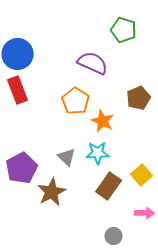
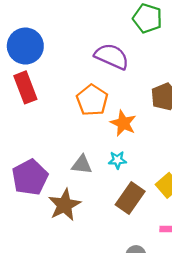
cyan star: (98, 153) -> (117, 160), size x0.7
gray triangle: (67, 157) -> (82, 165), turned -36

